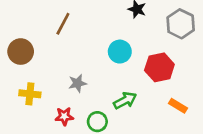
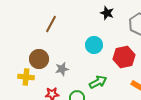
brown circle: (21, 52) -> (39, 59), moved

